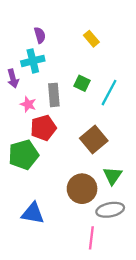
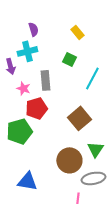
green square: (82, 83) -> (69, 59), moved

